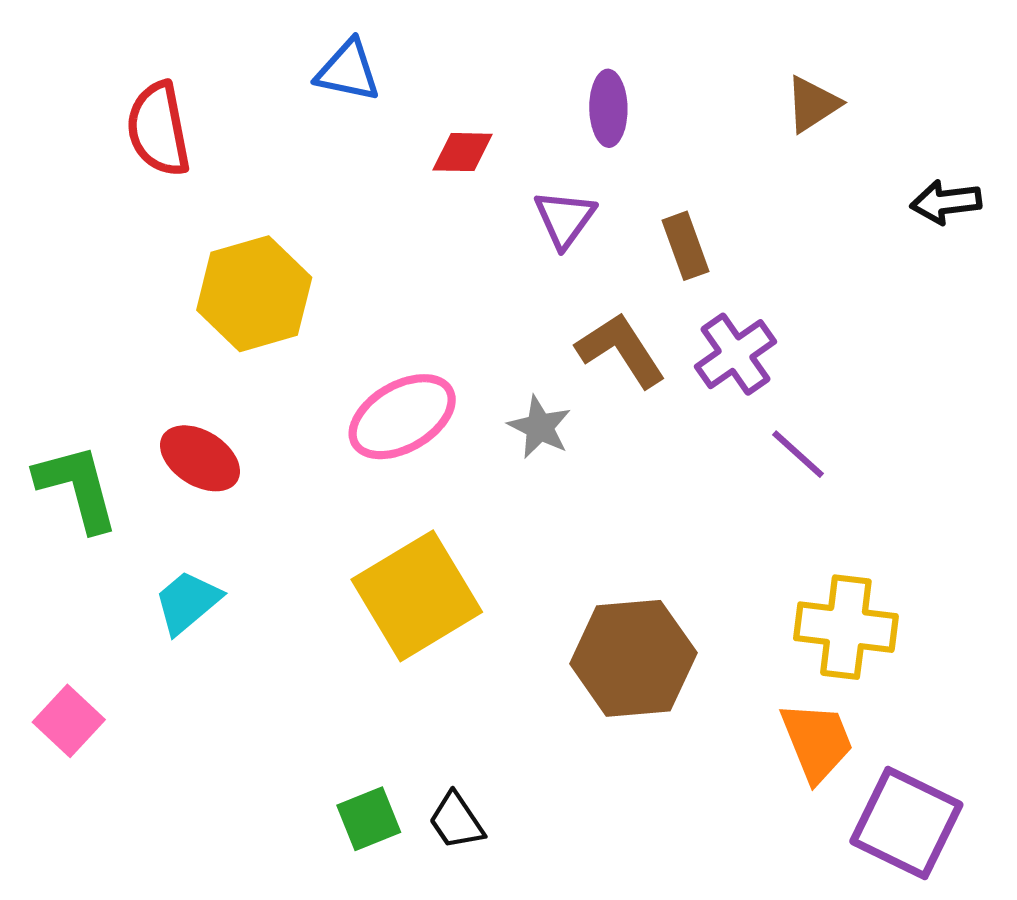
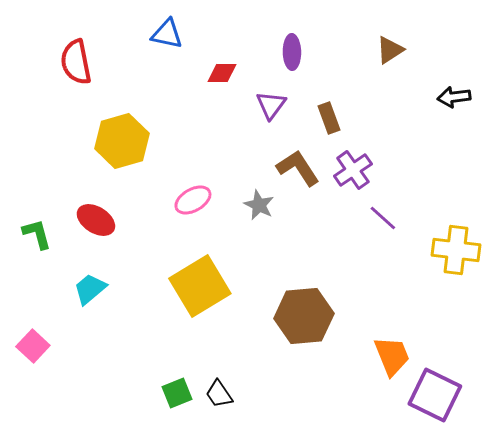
pink ellipse: (402, 417) -> (193, 200), size x0.7
green L-shape: (77, 488) -> (37, 234), size x0.7
yellow cross: (846, 627) -> (456, 250), moved

